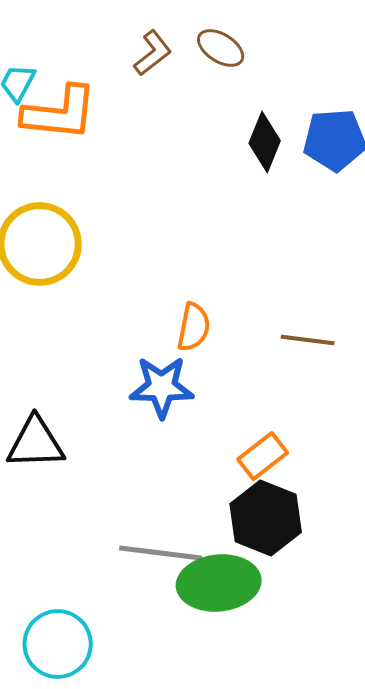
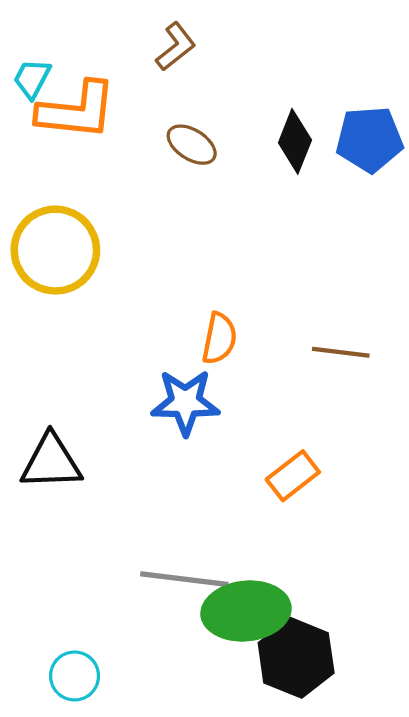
brown ellipse: (221, 48) -> (192, 145), moved
black hexagon: (266, 518) -> (296, 658), moved
cyan circle: (58, 644) -> (75, 676), size x0.7

